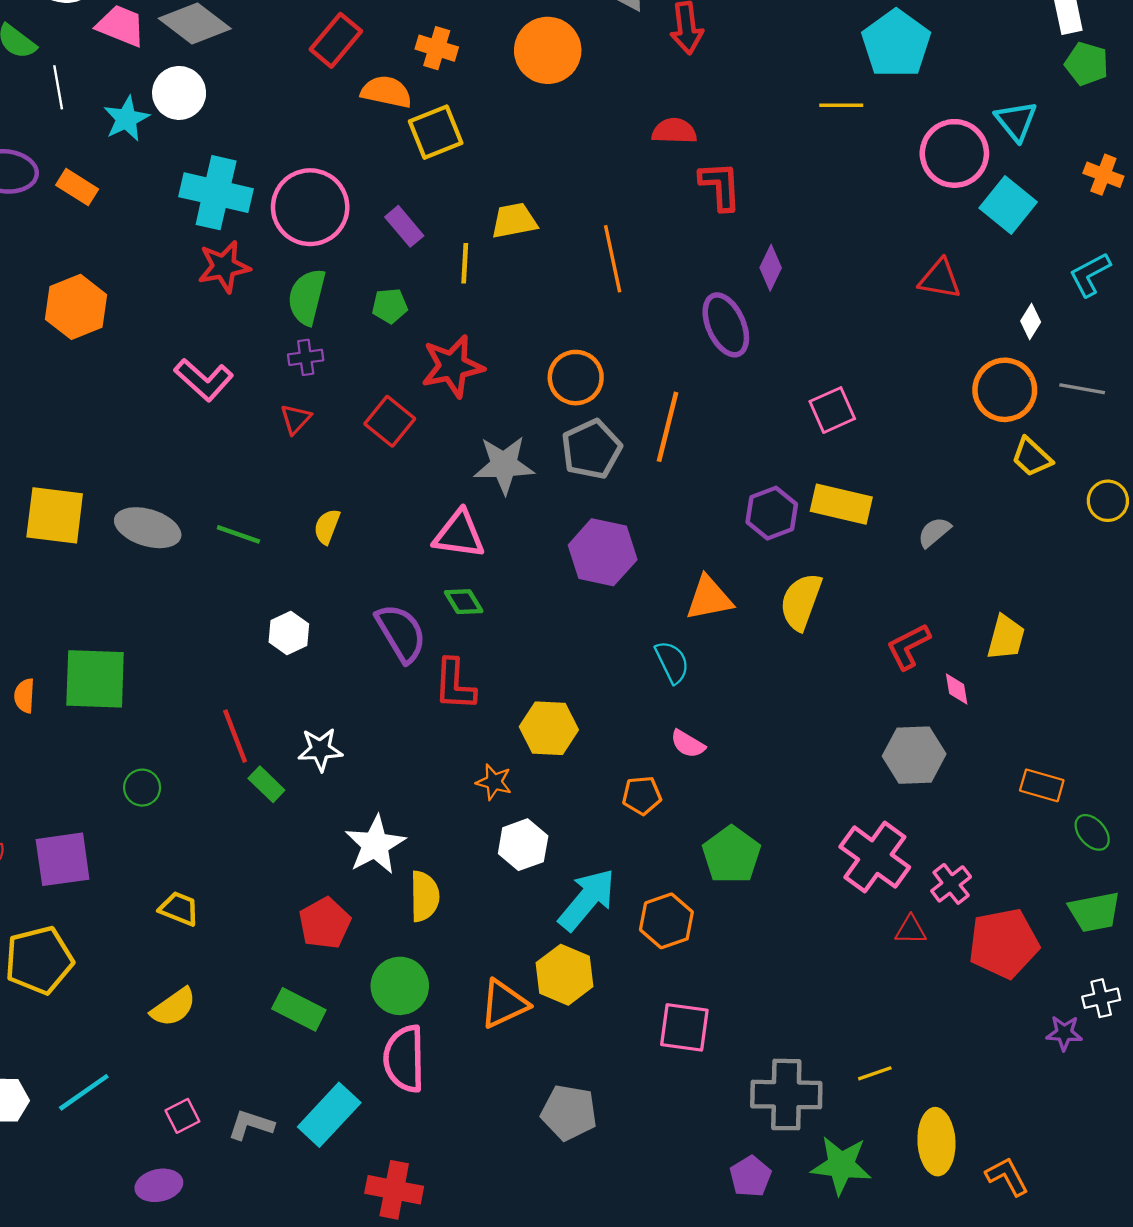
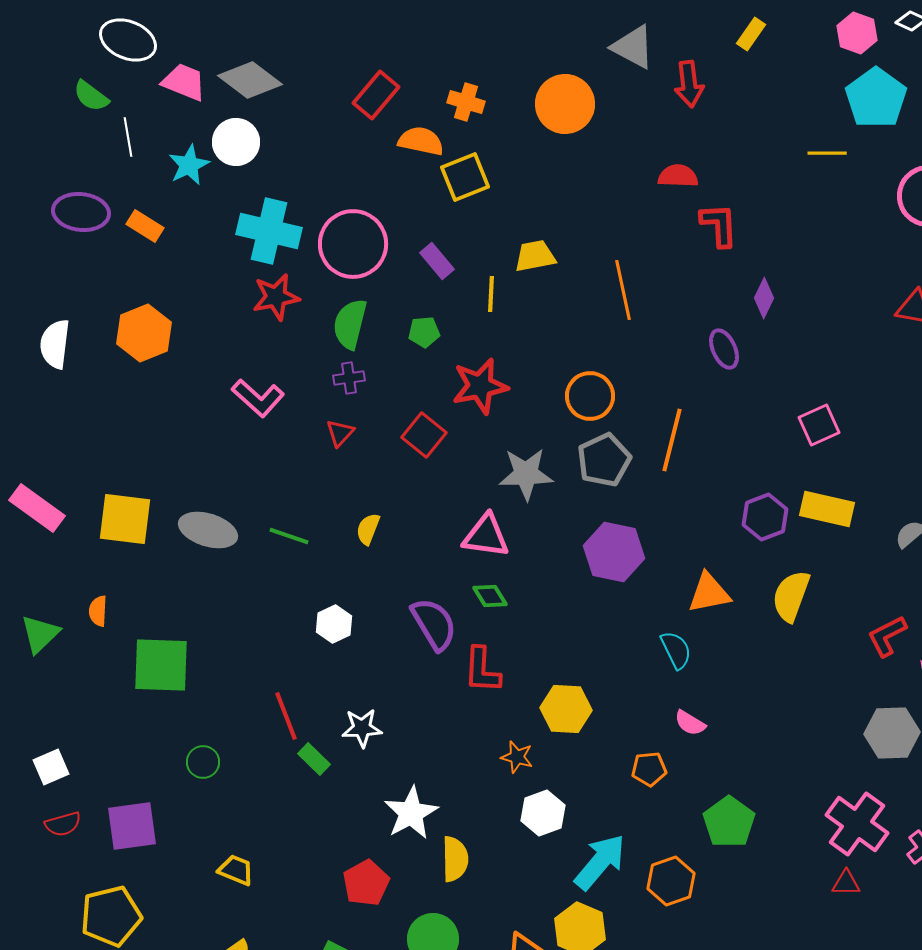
purple ellipse: (726, 325) -> (724, 349), size x0.7
orange semicircle: (24, 696) -> (98, 611), moved
red triangle: (911, 930) -> (846, 883), moved

